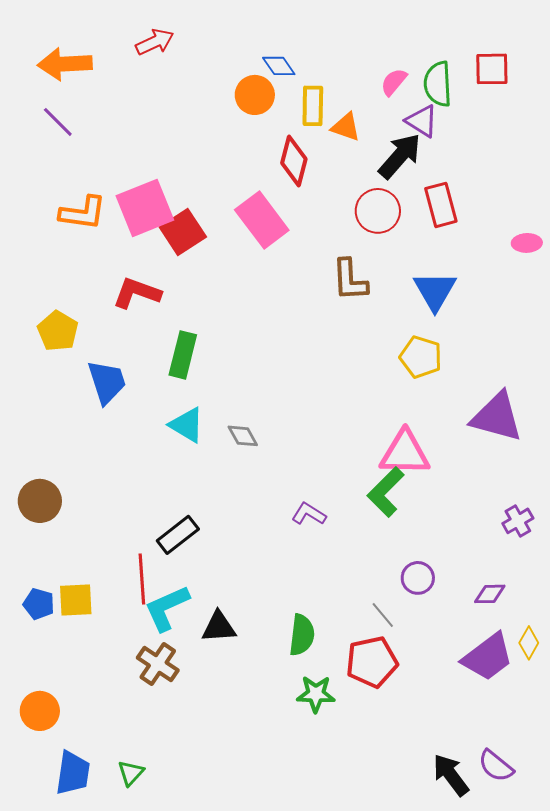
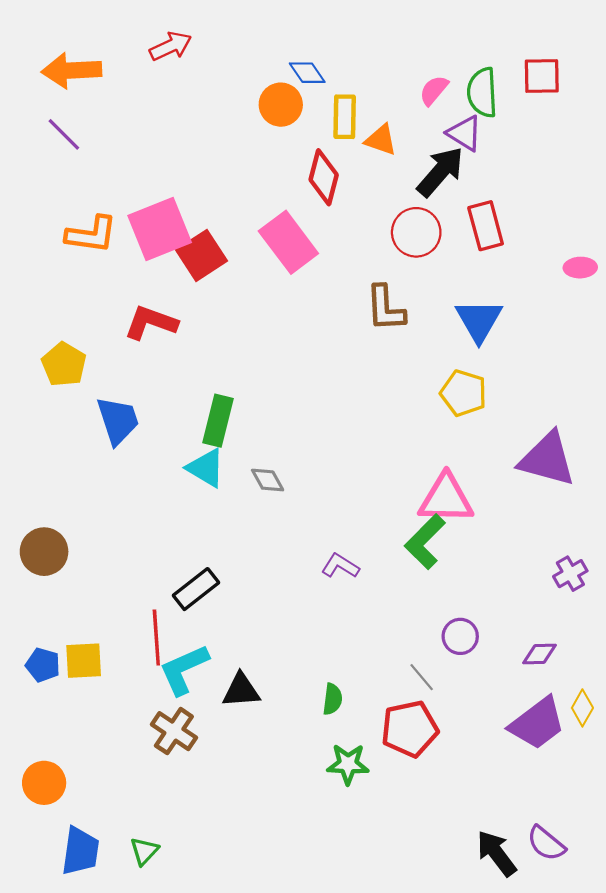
green rectangle: (183, 355) -> (218, 421), moved
green semicircle: (302, 635) -> (333, 699), size x0.7

